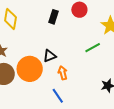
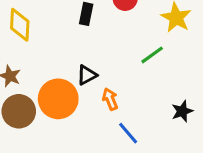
blue line: (58, 96) -> (128, 133), moved

